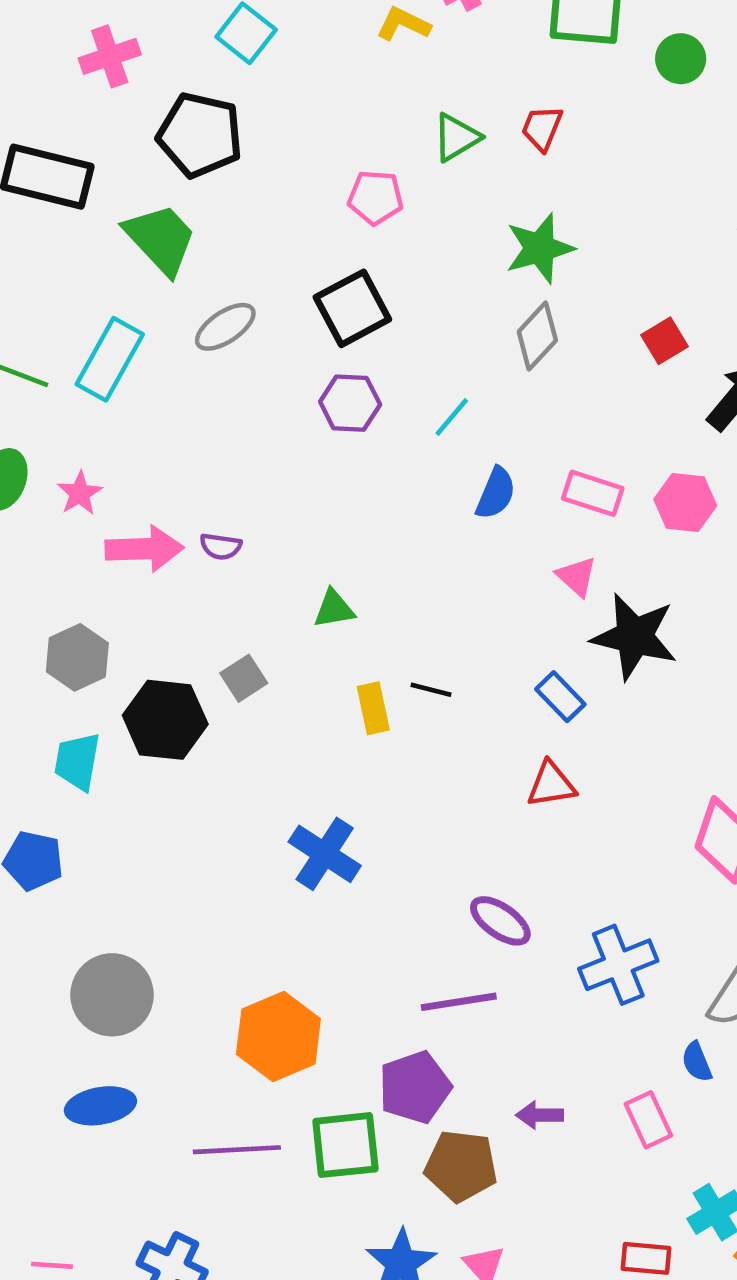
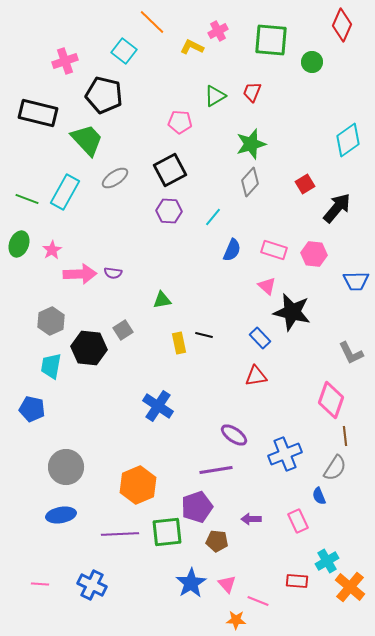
brown pentagon: (461, 1166) -> (217, 541), size x0.7

